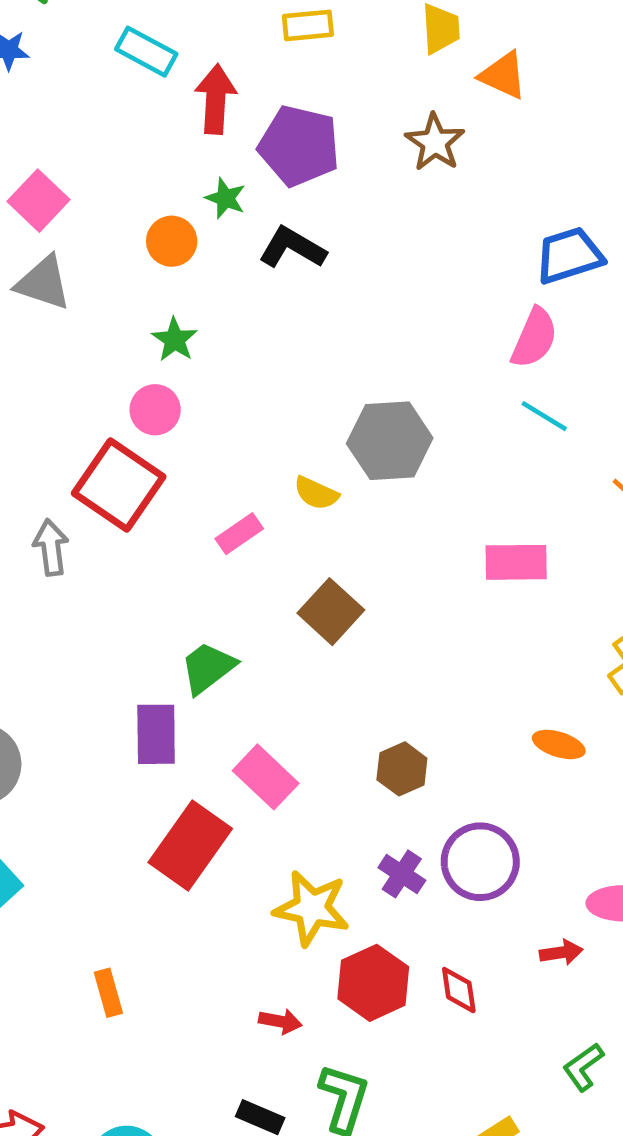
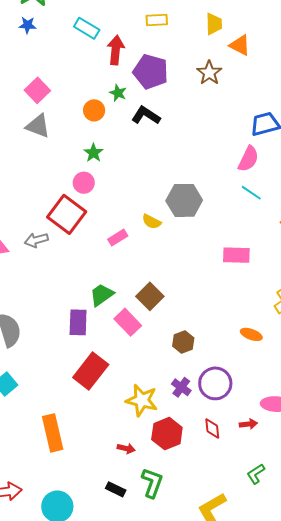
gray arrow: (51, 547) -> (36, 240), turned -100
brown square: (331, 612) -> (150, 296), moved
pink rectangle: (266, 777) -> (128, 322), moved
red diamond: (459, 990) -> (212, 429), moved
orange rectangle: (108, 993) -> (53, 433), size x1.8

